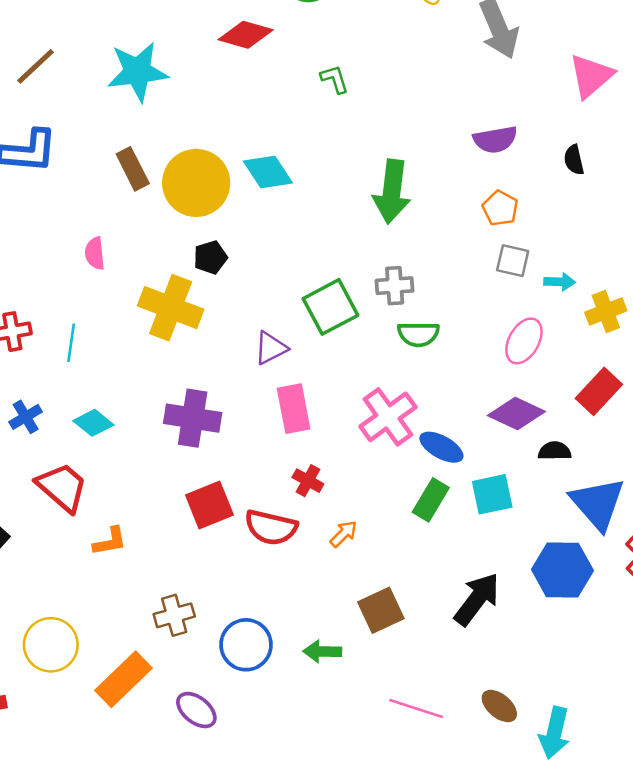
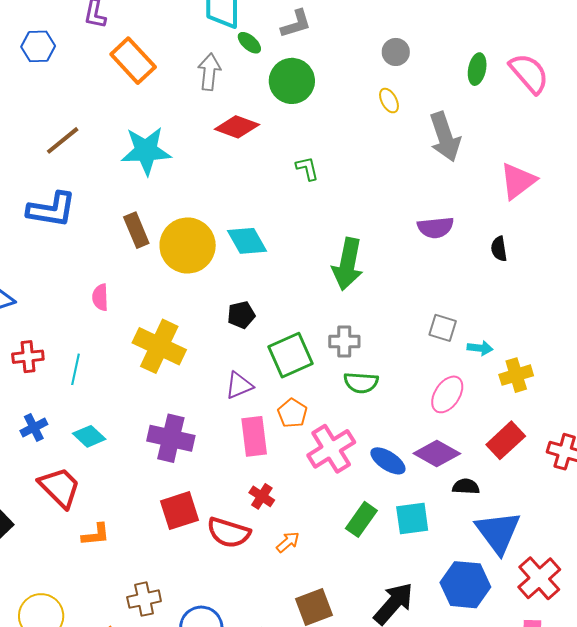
orange pentagon: (500, 208) -> (292, 413), moved
black pentagon: (210, 257) -> (241, 315), moved
blue ellipse: (441, 447) -> (388, 461), moved

